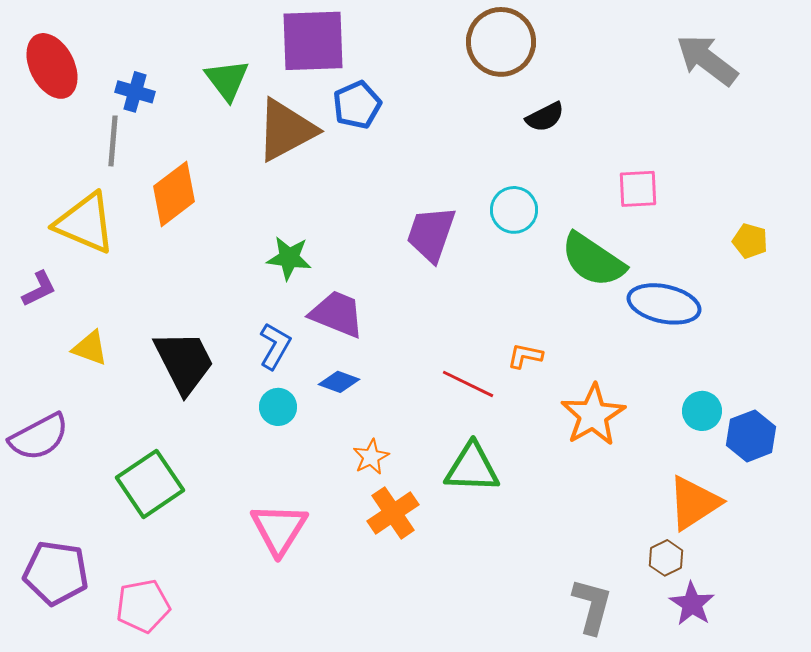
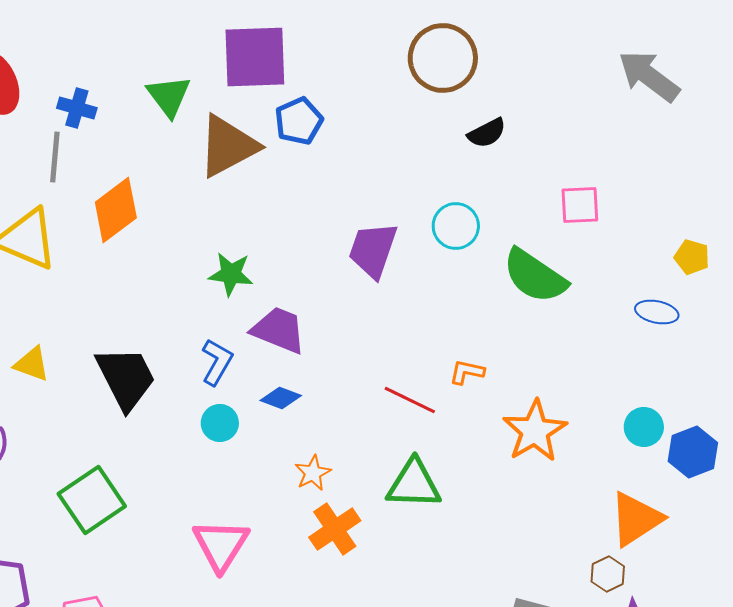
blue ellipse: (664, 304) -> (657, 312), moved, size x0.6

